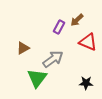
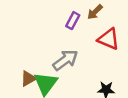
brown triangle: (23, 48) -> (28, 79), moved

